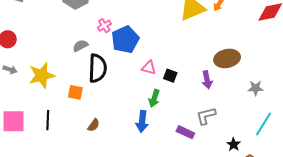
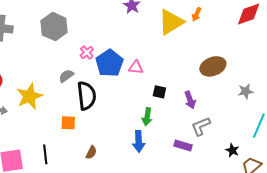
pink triangle: (149, 68) -> (136, 67), moved
yellow star: (42, 75) -> (29, 96), moved
purple arrow: (207, 80) -> (190, 100), moved

